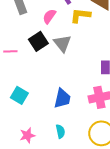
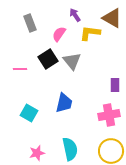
blue trapezoid: (62, 98) -> (64, 103), moved
cyan semicircle: (60, 131) -> (70, 149), size x1.6

